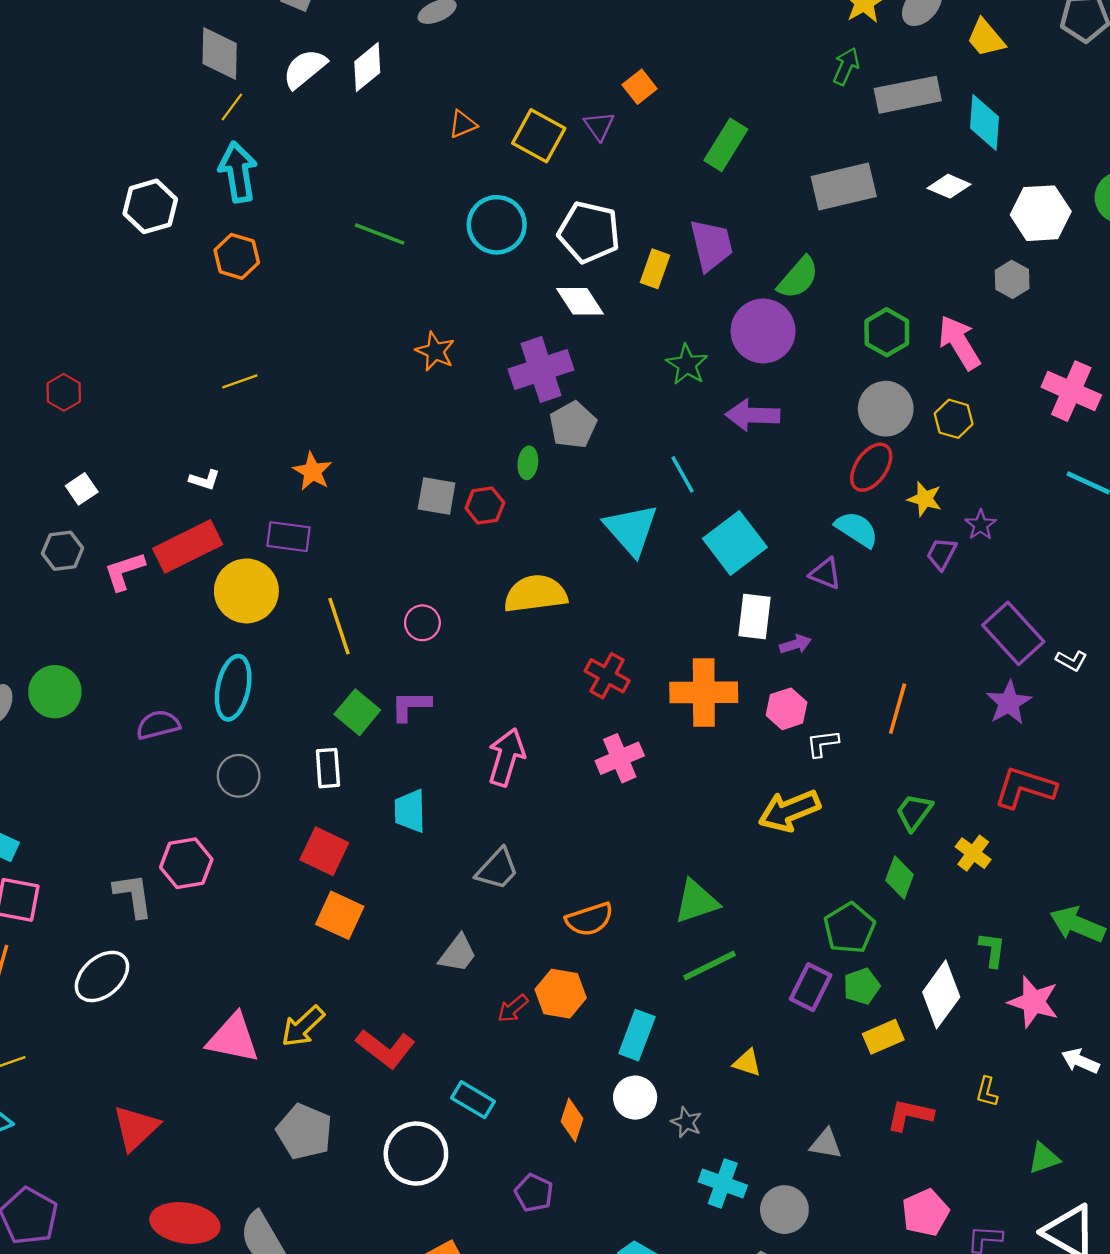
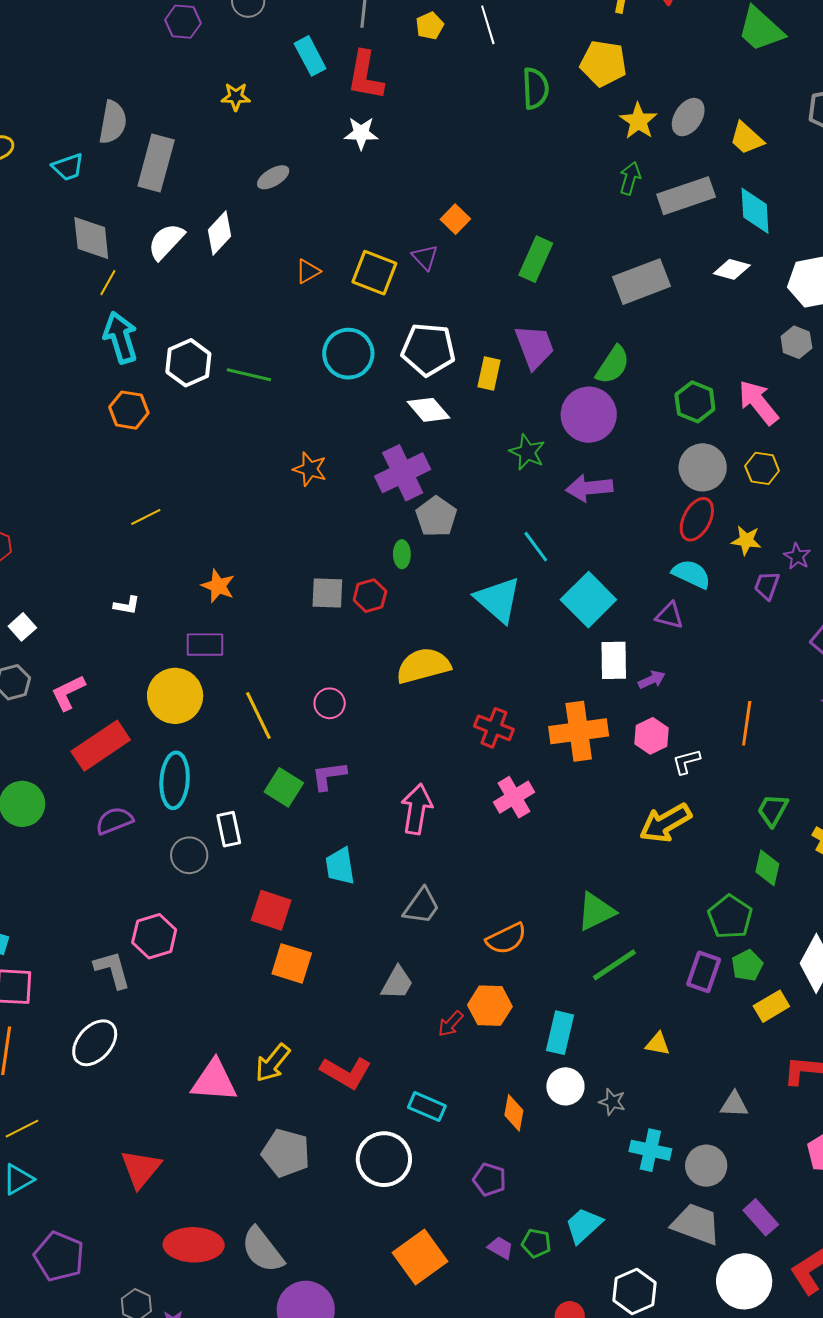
white hexagon: (150, 206) -> (188, 363), moved
red rectangle: (188, 546) -> (101, 746), moved
white rectangle: (328, 768) -> (229, 829), moved

